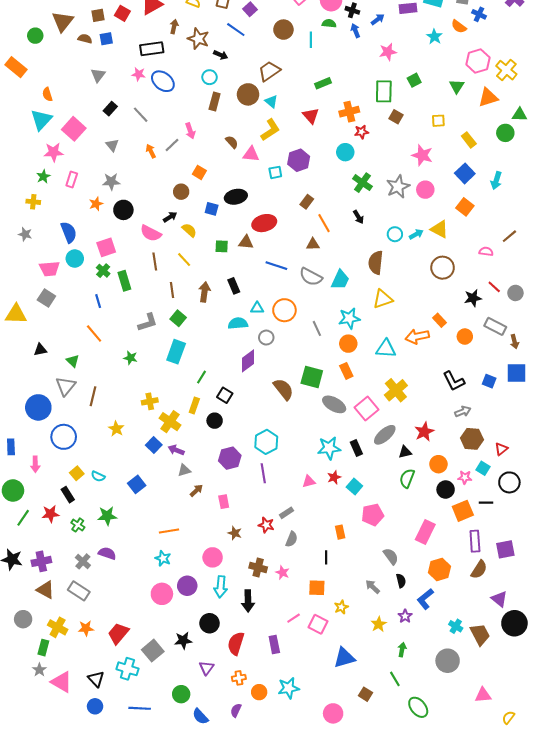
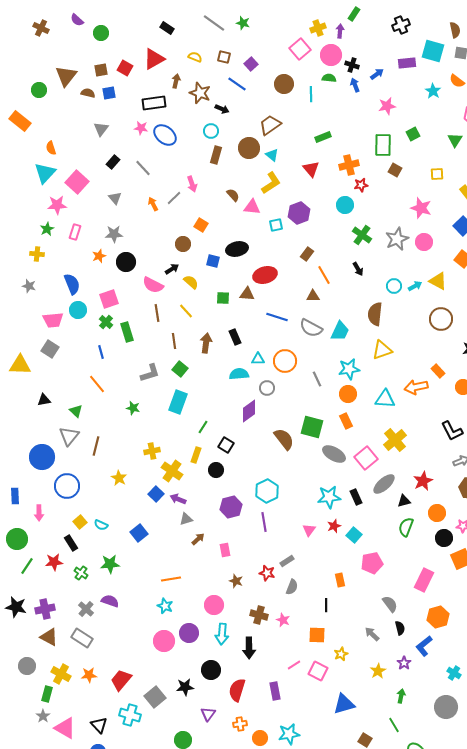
pink triangle: (309, 481) -> (309, 530), turned -40

